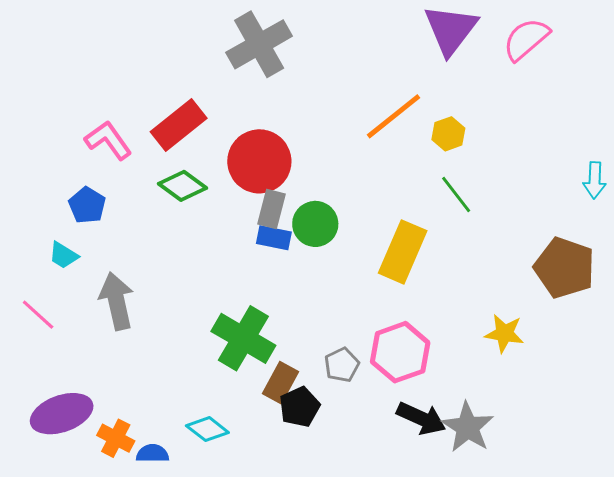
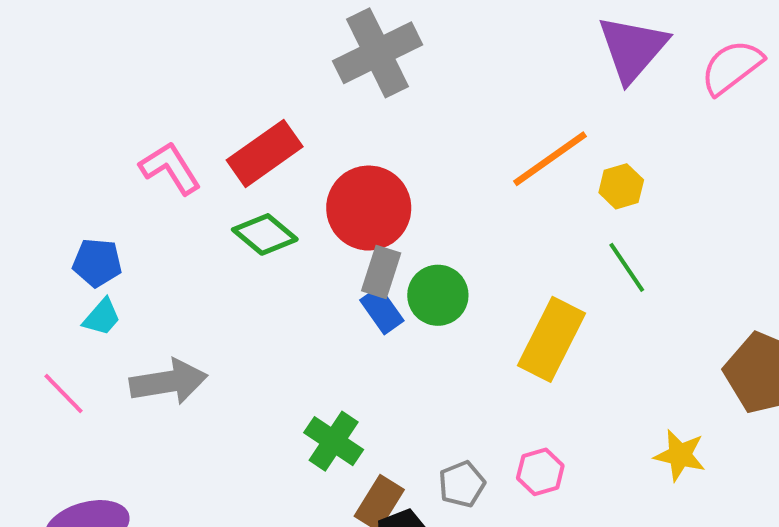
blue pentagon: (87, 205) -> (97, 263), moved, turned -30
blue rectangle: (274, 238) -> (382, 310), turned 40
cyan trapezoid: (63, 255) -> (102, 317), turned -84
gray arrow: (117, 301) -> (169, 382), turned 90
green cross: (243, 338) -> (334, 441), size x0.7
pink hexagon: (400, 352) -> (540, 472), size x0.6

